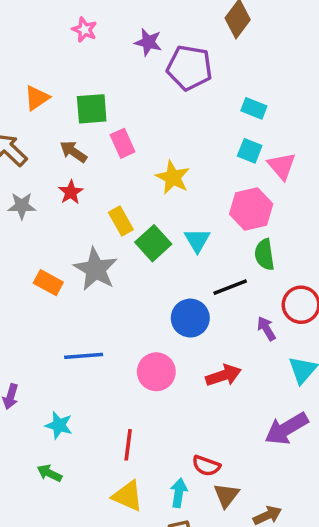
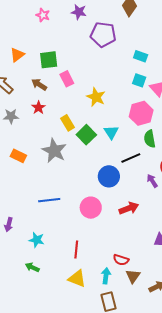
purple star: (148, 42) -> (79, 12), moved
orange rectangle: (48, 283) -> (18, 156), moved

